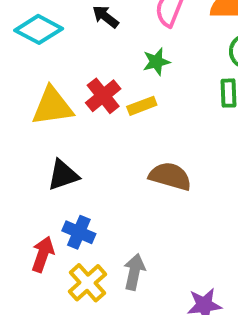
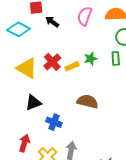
green star: (156, 62) -> (91, 59), moved
yellow triangle: (52, 106) -> (27, 68), turned 40
blue cross: (79, 232) -> (54, 122), moved

